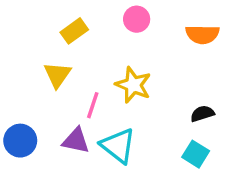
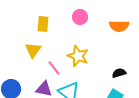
yellow rectangle: (74, 31) -> (43, 24), turned -49
pink line: (93, 105) -> (54, 68), turned -56

